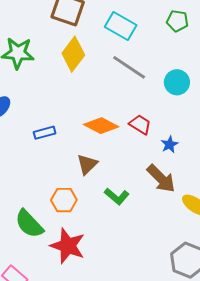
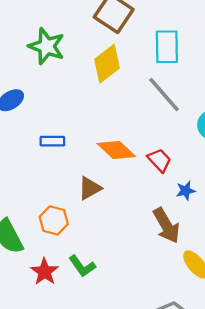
cyan rectangle: (121, 26) -> (167, 47), turned 44
green L-shape: (117, 196) -> (82, 266), moved
red star: (68, 246) -> (45, 272), size x0.7

